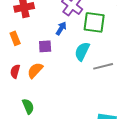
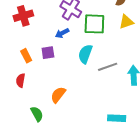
blue arrow: (61, 28) -> (62, 33), turned -144
orange rectangle: (15, 38) -> (26, 56), moved
orange semicircle: (35, 70) -> (58, 95), moved

